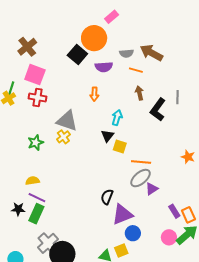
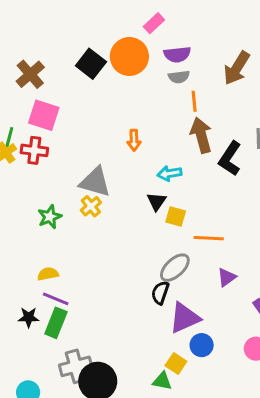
brown arrow: (151, 53) -> (237, 68), moved, turned -85
black square: (77, 55) -> (91, 64), moved
purple semicircle: (104, 67) -> (177, 54), moved
orange line: (136, 70) -> (194, 101), turned 72
brown arrow: (139, 93) -> (201, 135), size x1.6
red cross: (37, 98) -> (34, 150), moved
cyan arrow: (117, 118) -> (169, 174), turned -112
gray ellipse: (140, 178) -> (175, 268), moved
gray cross: (48, 243) -> (76, 366), turned 30
yellow square: (121, 251) -> (176, 364), moved, turned -32

